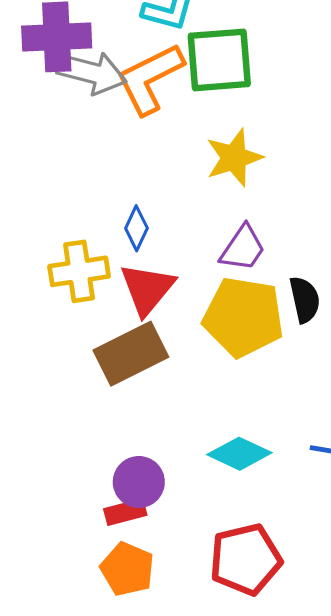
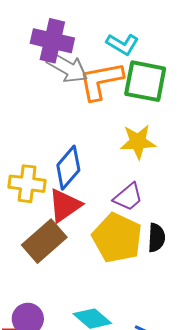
blue diamond: (136, 228) -> (68, 168), size x1.6
brown rectangle: (131, 354) -> (44, 241), turned -30

